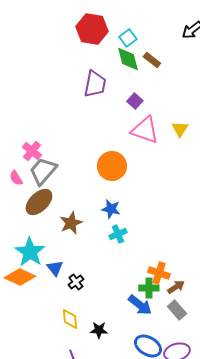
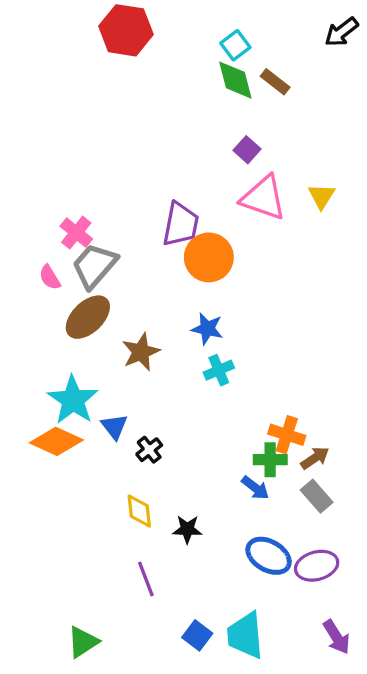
red hexagon: (92, 29) -> (126, 30), moved
purple trapezoid: (95, 84) -> (181, 224), moved
blue arrow: (140, 305) -> (255, 488), size x0.7

